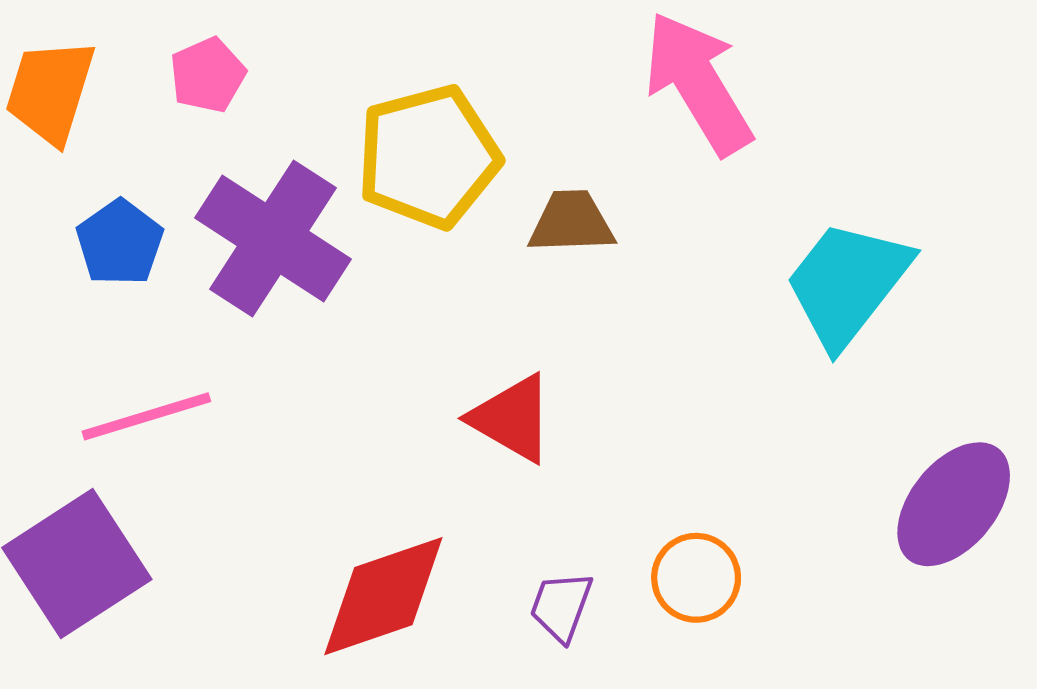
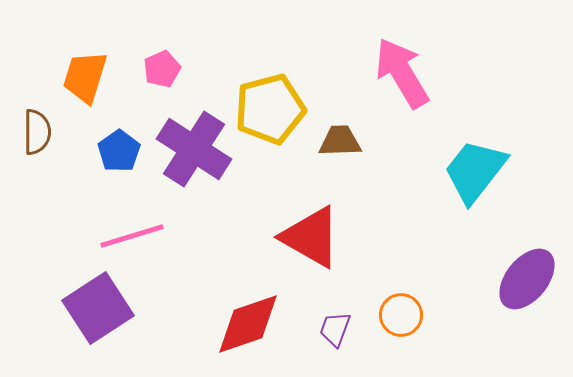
red triangle: (512, 418) -> (311, 237), size x1.4

